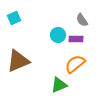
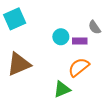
cyan square: (14, 18) -> (15, 19), size x1.5
gray semicircle: (82, 20) -> (94, 27), moved

